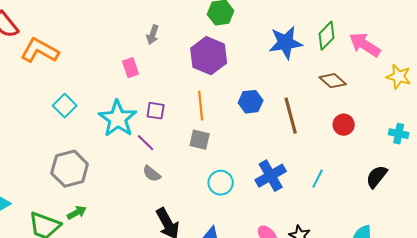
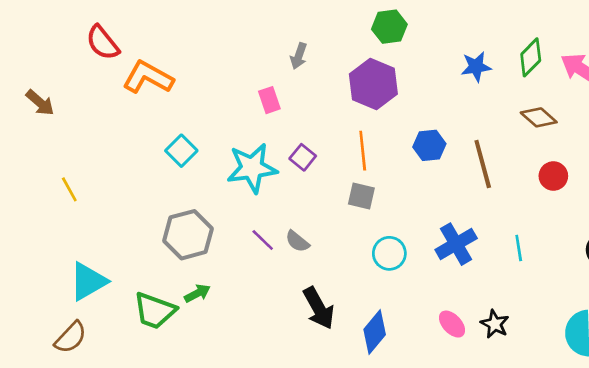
blue star: (286, 43) -> (476, 67), size x0.7
purple square: (156, 111) -> (303, 157), turned 30
cyan star: (118, 119) -> (252, 168), turned 30
purple line: (146, 143) -> (263, 240), moved
cyan line: (318, 179) -> (519, 248), turned -36

